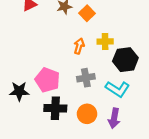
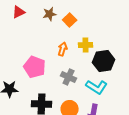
gray cross: (86, 78) -> (69, 77), turned 35
pink pentagon: (47, 80) -> (35, 67), moved

